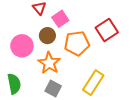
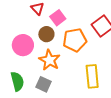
yellow rectangle: (93, 83) -> (92, 76), turned -35
gray square: (53, 88) -> (43, 84), moved

